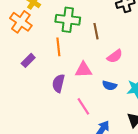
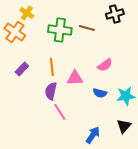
brown line: (96, 31) -> (87, 28), moved, turned -63
orange line: (58, 47) -> (52, 67), moved
pink line: (83, 106) -> (60, 112), moved

